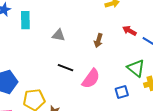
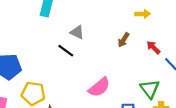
brown arrow: (98, 40) -> (124, 40), moved
black line: (65, 68) -> (66, 51), moved

